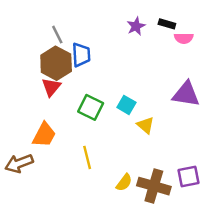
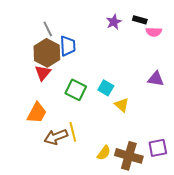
purple triangle: (186, 94) -> (156, 79), size x0.7
brown arrow: (19, 163) -> (56, 137), moved

